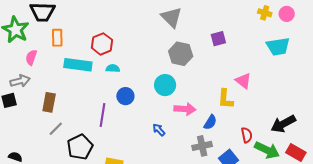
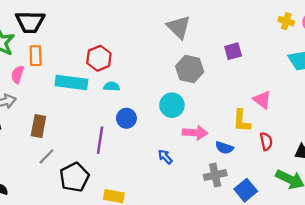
orange rectangle: (57, 38) -> (36, 56), moved
blue semicircle: (210, 122) -> (224, 148), turned 77
red semicircle: (247, 135) -> (266, 141), moved

